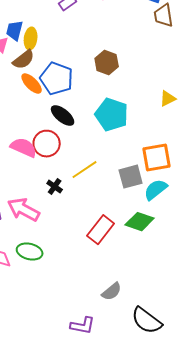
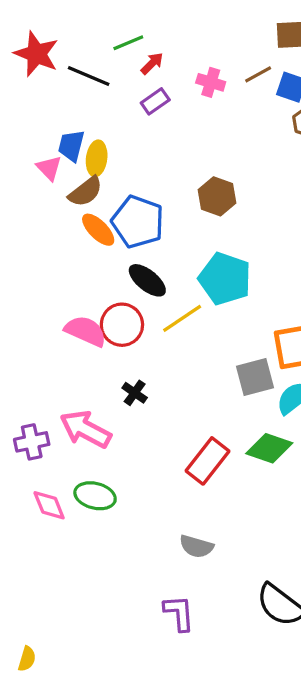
yellow line: (85, 170) -> (182, 318), moved
gray semicircle: (112, 292) -> (196, 546), moved, turned 55
purple L-shape: (83, 326) -> (179, 613), turned -105

